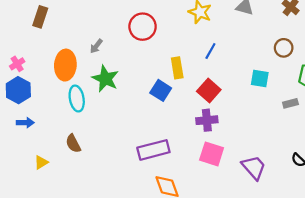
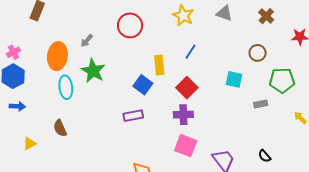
purple rectangle: (153, 150) -> (133, 116), moved, size x0.7

